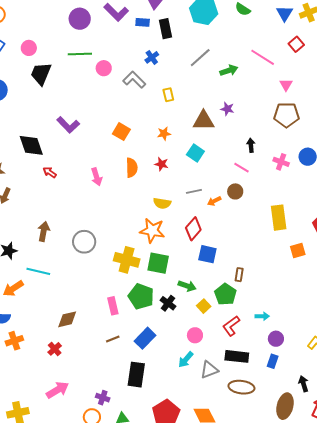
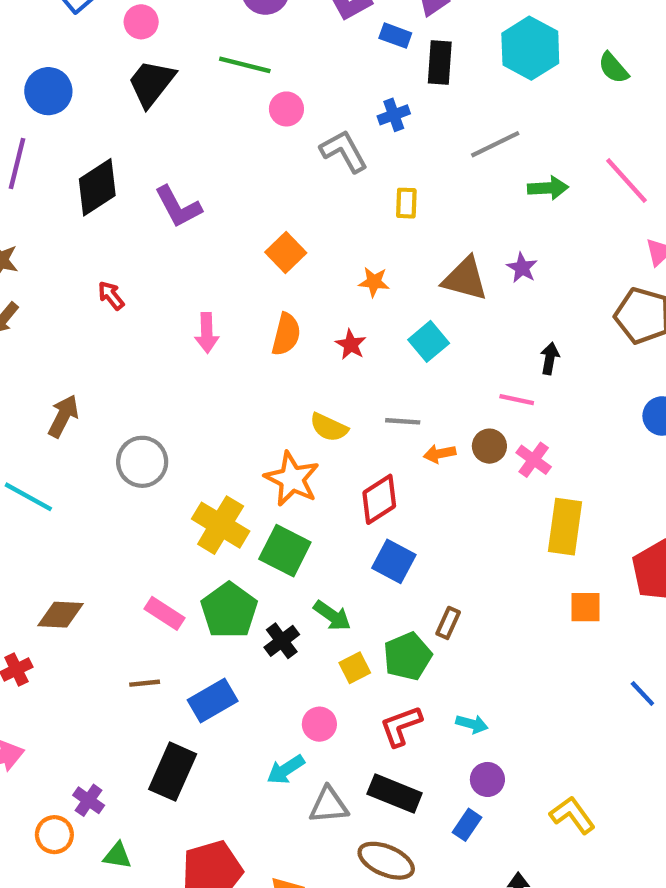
black diamond: (31, 145) -> (97, 187), moved, turned 60
pink cross: (281, 162) -> (534, 460), moved
pink line: (241, 168) -> (517, 400), turned -35
pink rectangle: (113, 306) -> (165, 613), turned -60

